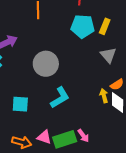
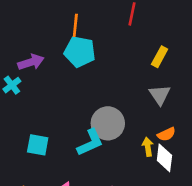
cyan pentagon: (83, 26) -> (80, 52), moved
gray circle: (46, 64) -> (108, 123), moved

